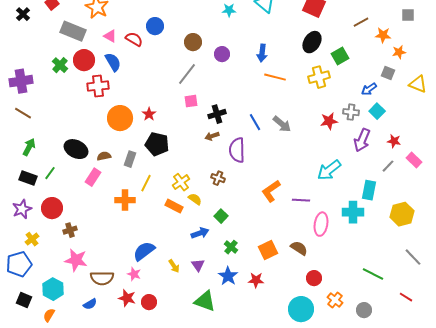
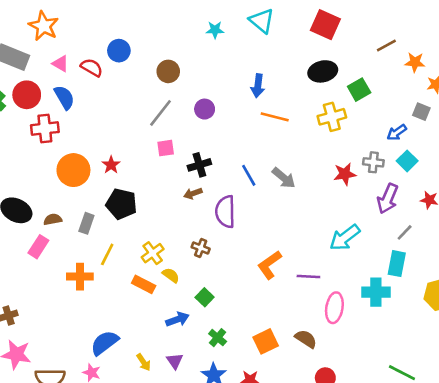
black ellipse: (312, 42) -> (323, 71), turned 45
purple circle: (222, 54) -> (205, 109), moved
gray line: (388, 166) -> (405, 232), moved

